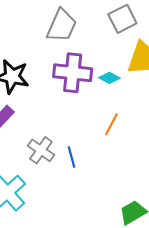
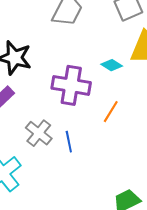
purple cross: (73, 73) -> (71, 85), moved

